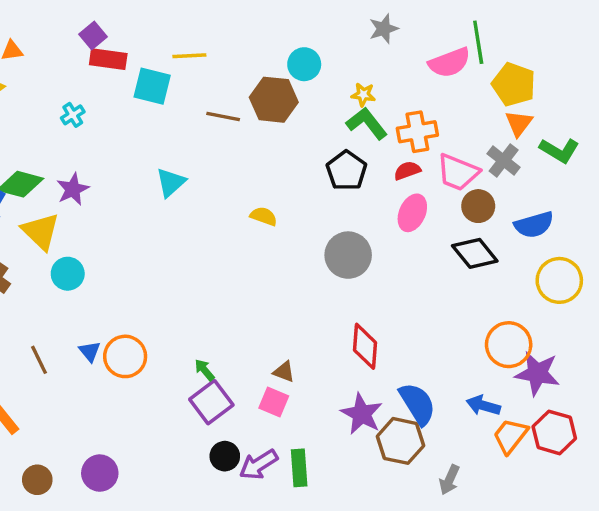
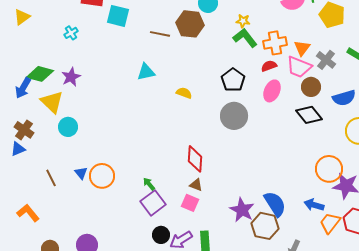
orange triangle: (519, 123) -> (302, 48), moved
black pentagon: (346, 171) -> (233, 80), moved
cyan triangle: (171, 182) -> (146, 72), moved, turned 30
red diamond: (365, 346) -> (195, 159), moved

